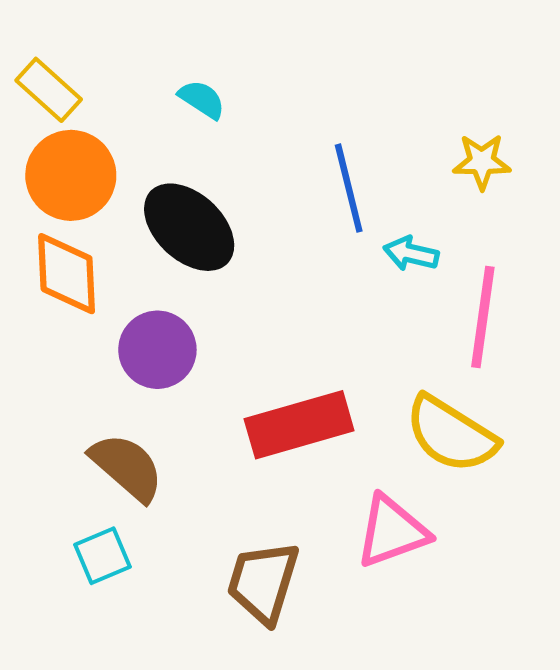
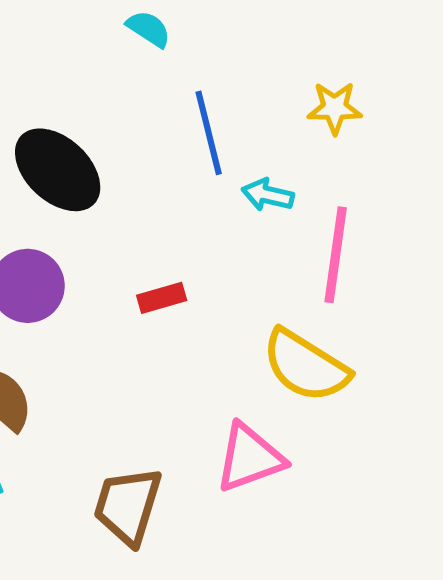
cyan semicircle: (202, 99) -> (149, 29), moved
red rectangle: (299, 425) -> (162, 298), moved, size x0.5

